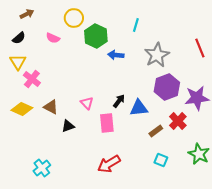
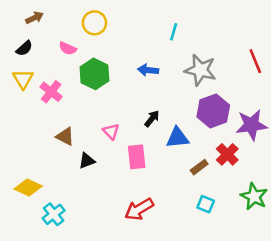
green hexagon: (96, 36) -> (94, 74), moved
gray star: (157, 55) -> (200, 70), turned -30
pink cross: (32, 79) -> (51, 92), moved
black arrow: (119, 101) -> (152, 119), moved
yellow diamond: (22, 109) -> (28, 188), moved

